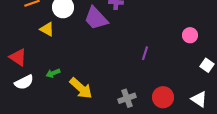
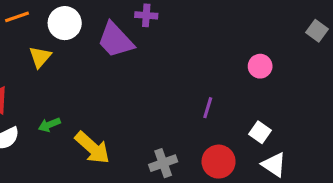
yellow triangle: (47, 29) -> (40, 57), turned 42
purple line: (145, 53) -> (208, 108), moved
white square: (207, 65) -> (260, 132), moved

